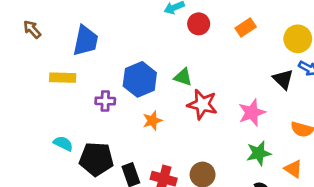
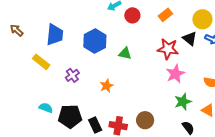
yellow rectangle: (63, 78) -> (41, 62), turned 42
blue hexagon: (140, 79) -> (95, 41), moved
black triangle: (283, 79) -> (190, 39), moved
purple cross: (105, 101) -> (72, 75), turned -32
red star: (202, 104) -> (168, 49), moved

